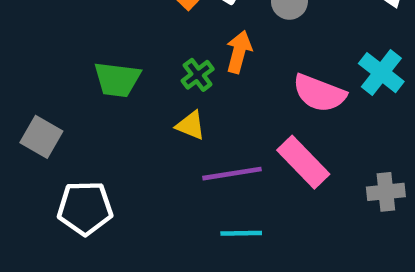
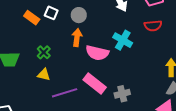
orange arrow: (239, 52) -> (77, 38), moved
gray cross: (386, 192) -> (122, 94), moved

